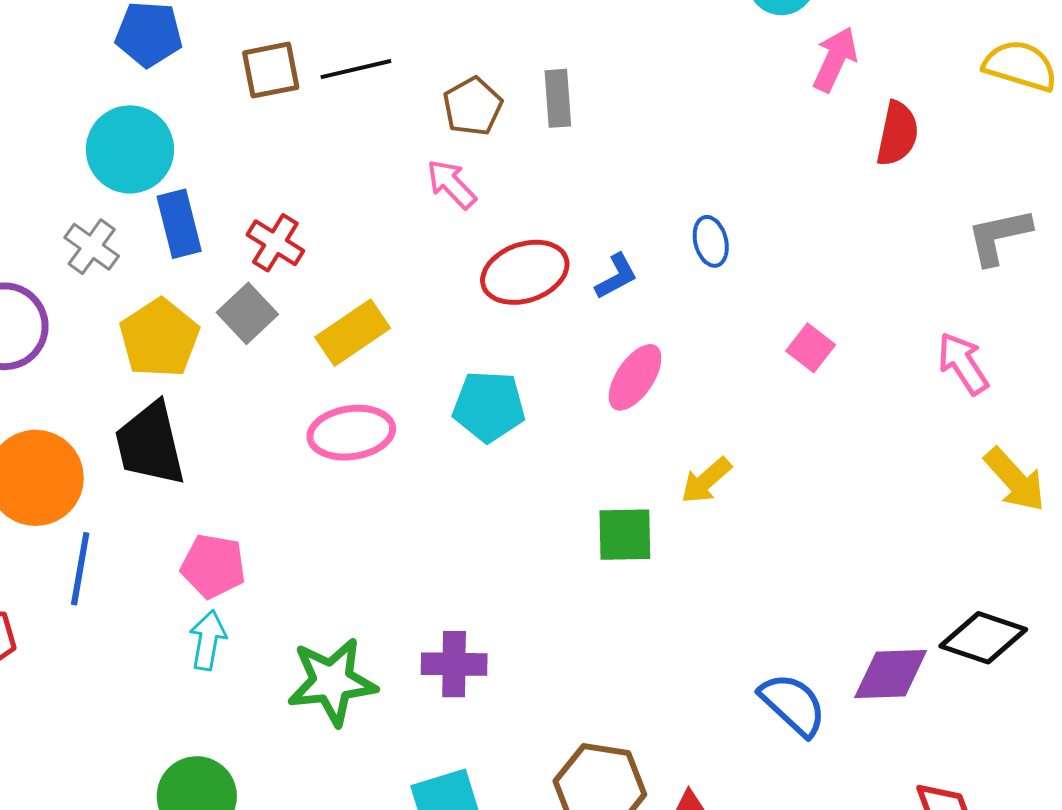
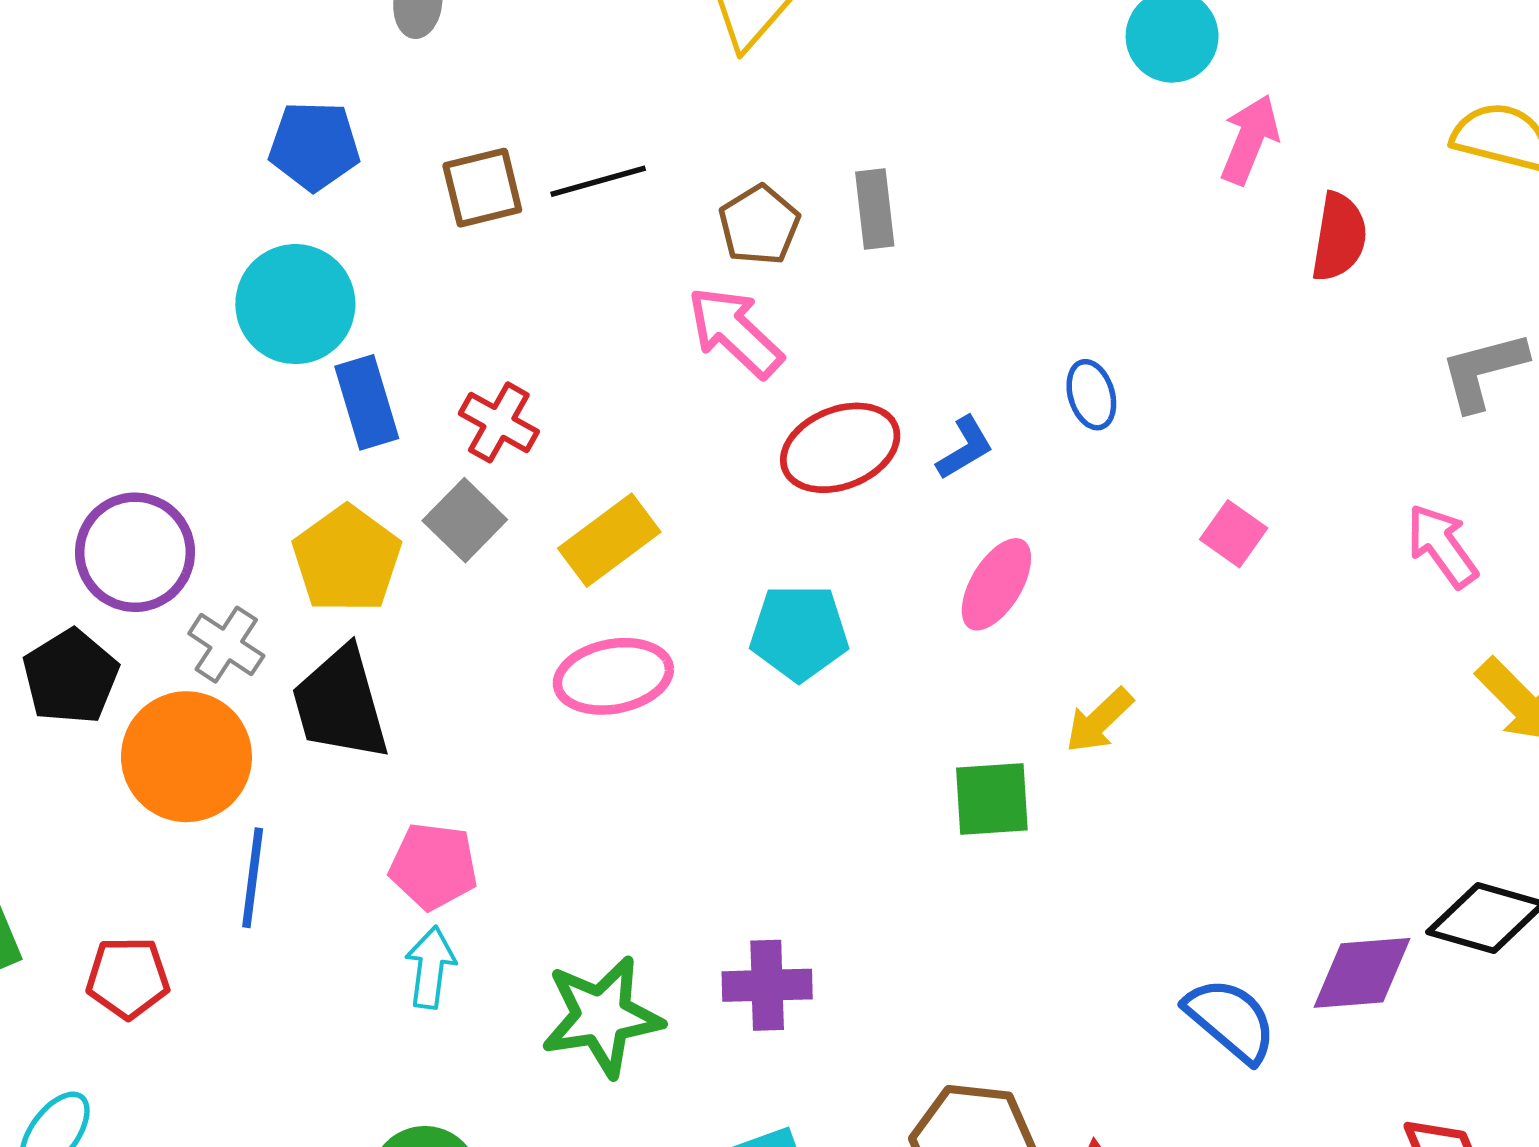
pink arrow: (451, 184) -> (735, 332), size x1.4
gray cross: (92, 247) -> (226, 645), moved

